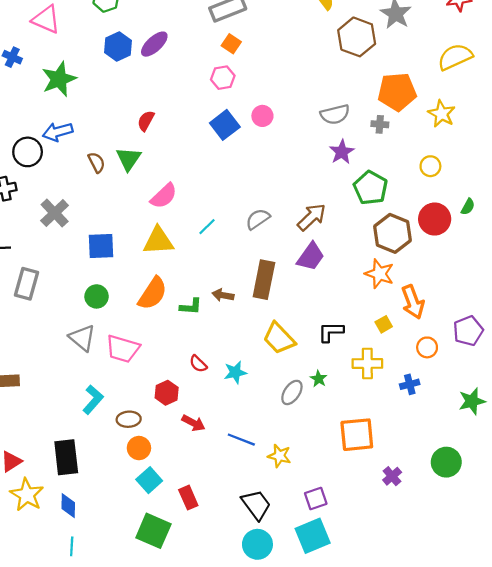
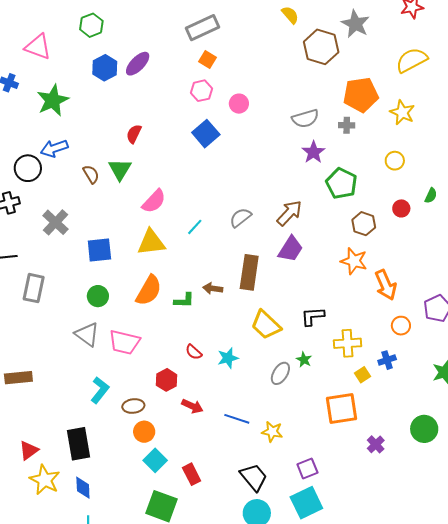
pink circle: (262, 116) -> (239, 104), moved
red circle: (435, 219) -> (401, 208), size x0.6
brown hexagon: (393, 233) -> (364, 224), size x0.7
yellow square: (384, 324) -> (362, 375), moved

